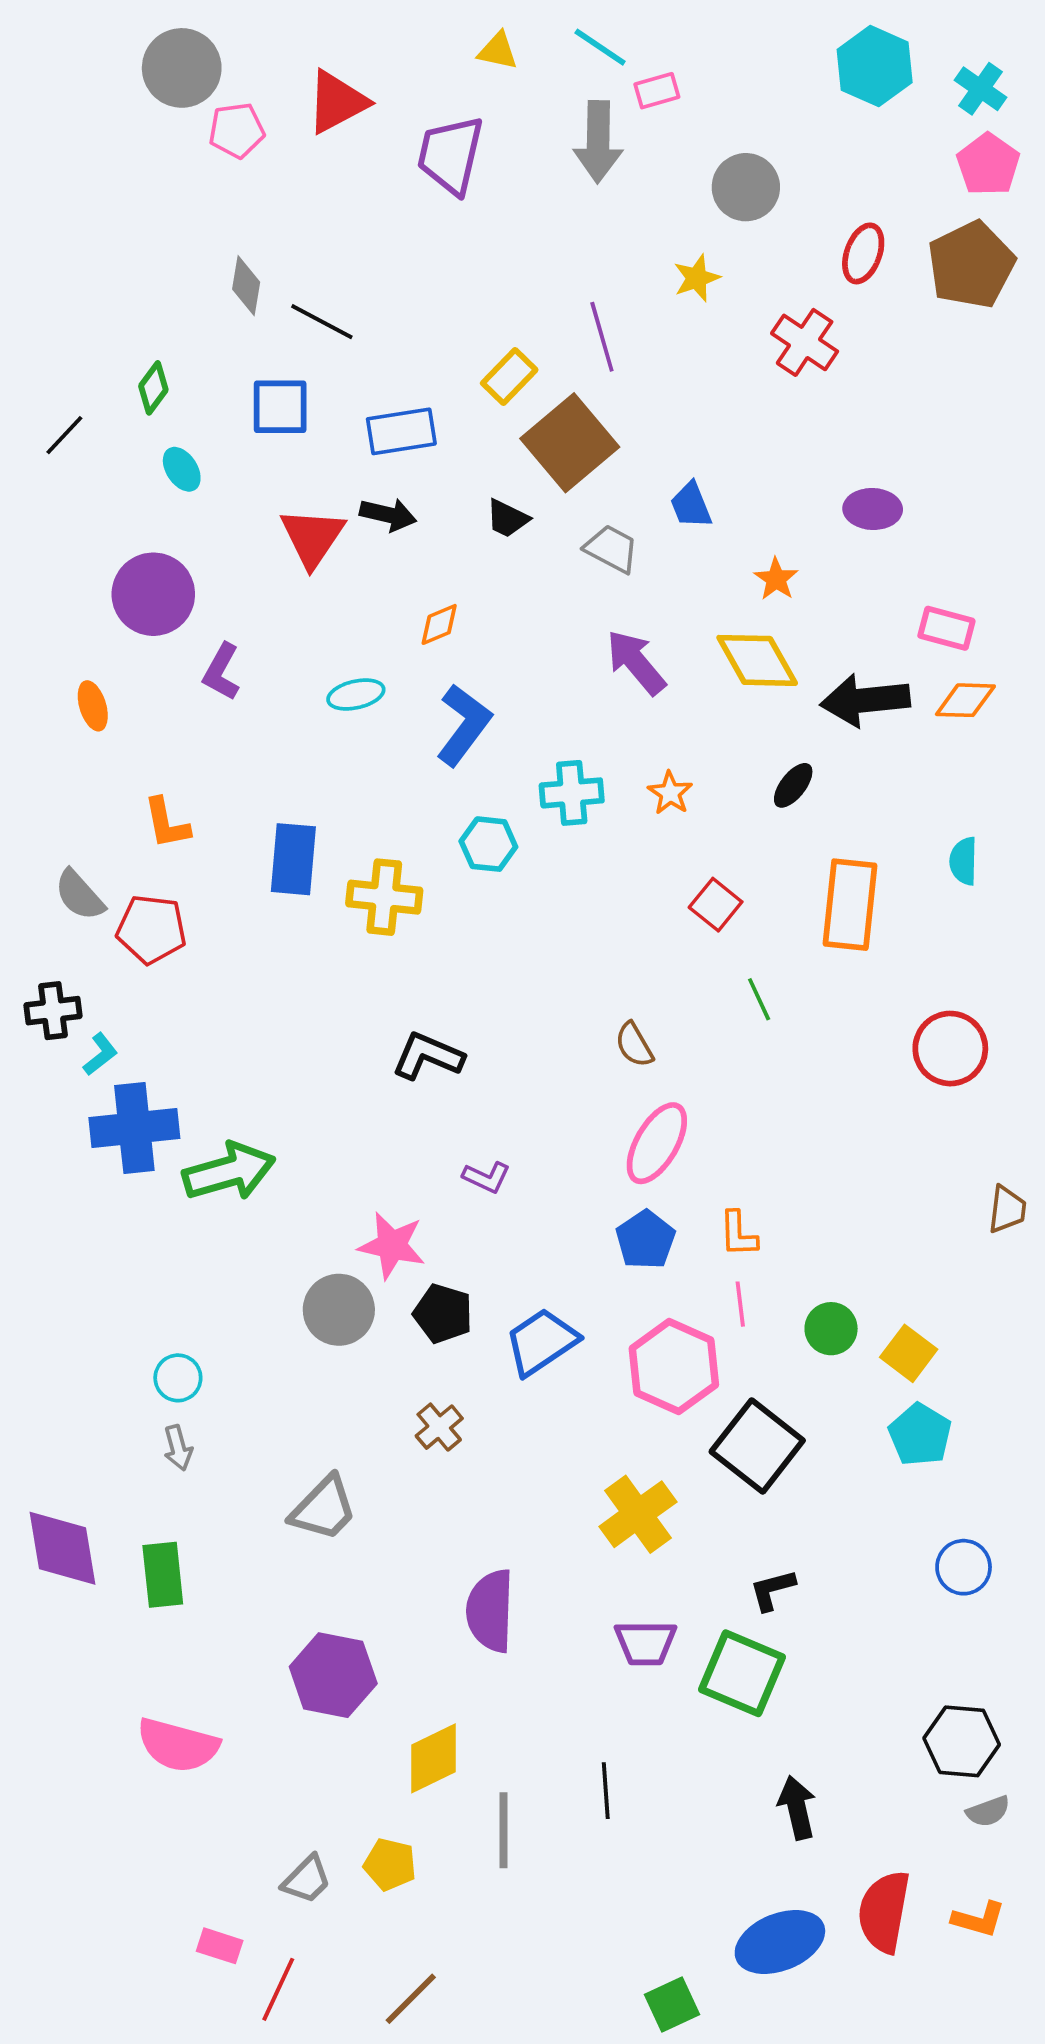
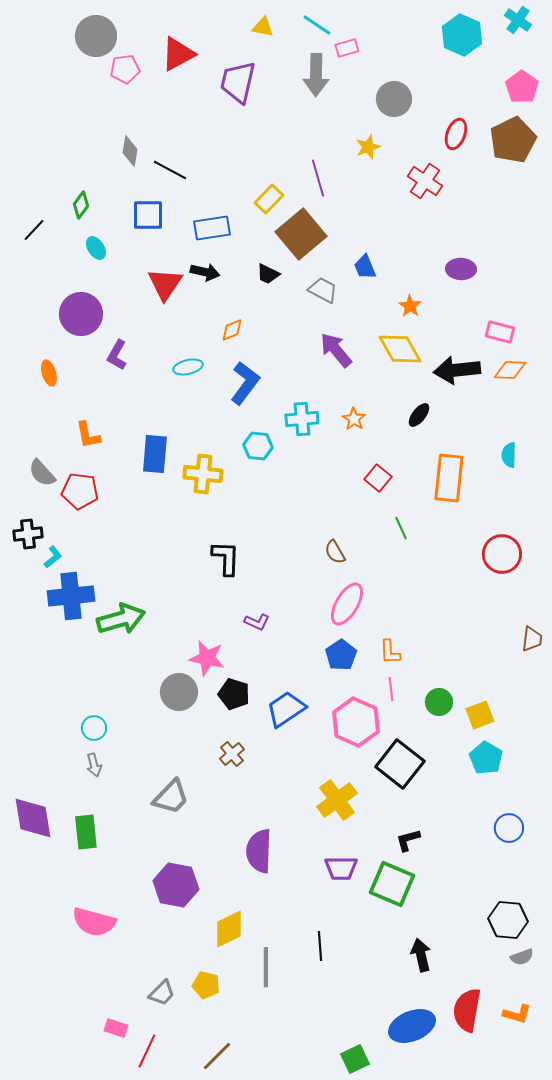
cyan cross: (981, 89) -> (518, 20), moved
black L-shape: (428, 1056) -> (226, 558), turned 69
yellow square: (909, 1353) -> (480, 715), turned 32

